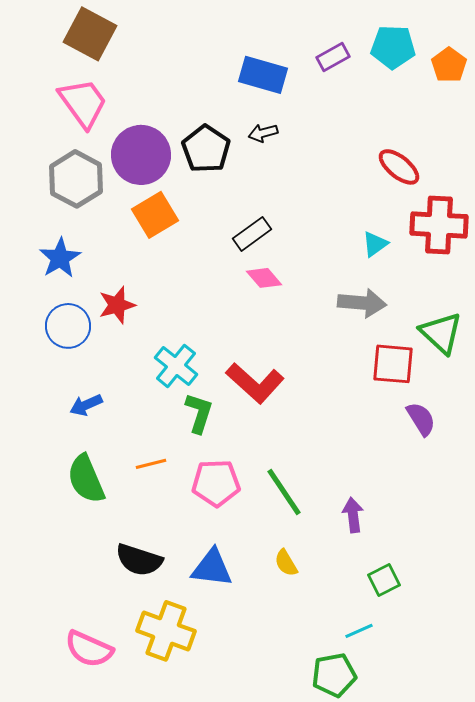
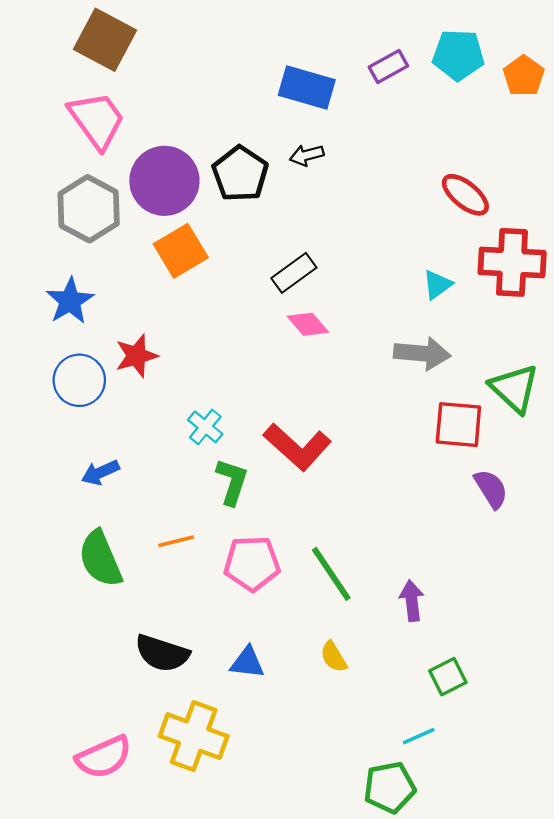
cyan cross: (176, 366) -> (205, 427), size x0.7
blue triangle: (212, 568) -> (247, 663), size x0.7
pink semicircle: (89, 649) -> (104, 757), turned -48

